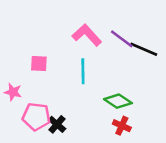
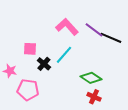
cyan line: (83, 71) -> (64, 55), turned 42
black cross: (57, 124) -> (44, 64), moved

